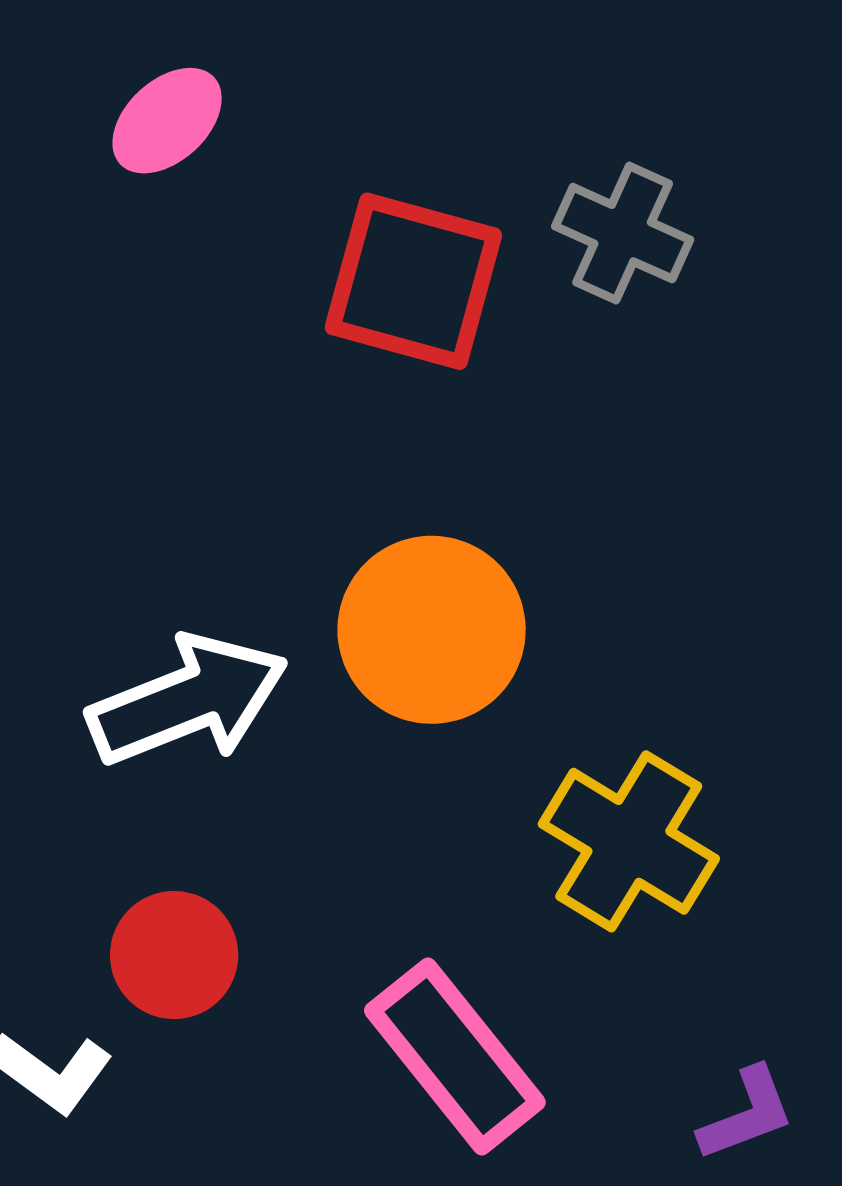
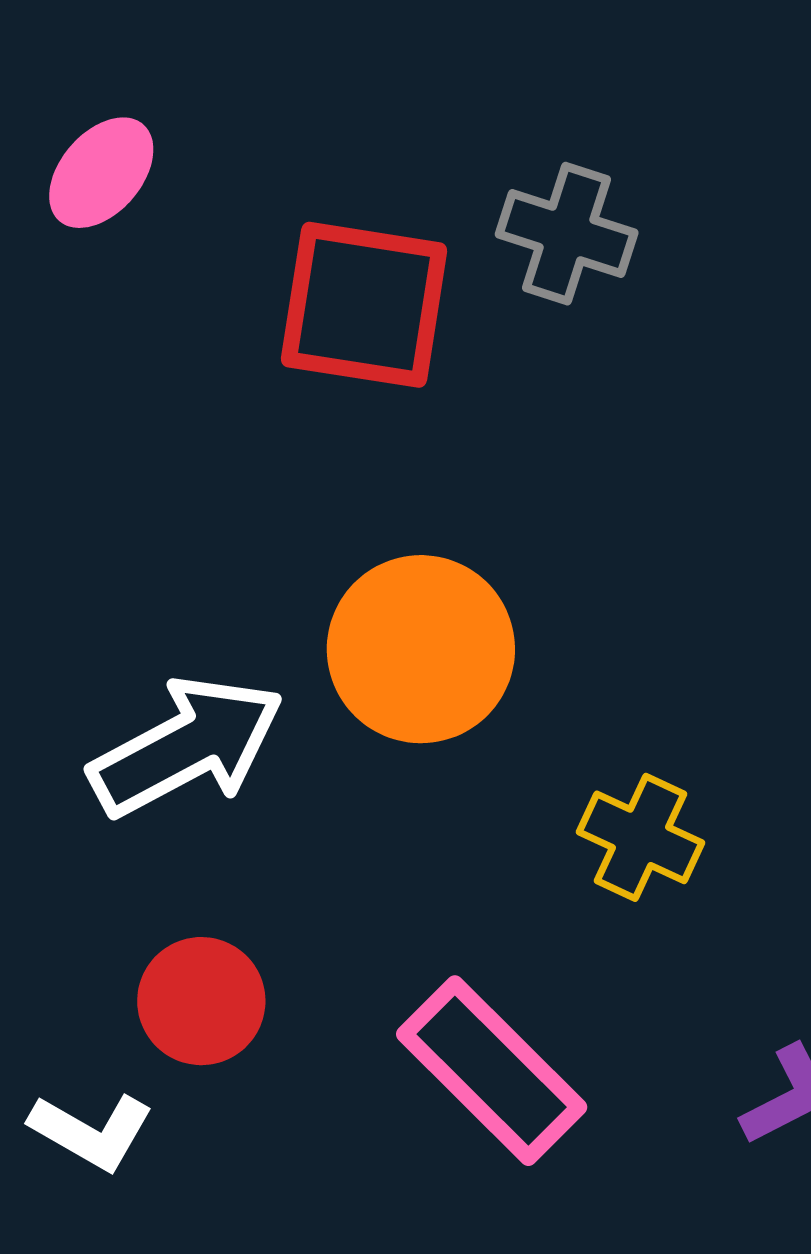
yellow cross: (629, 841) -> (641, 837), size x0.7

